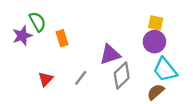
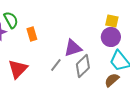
gray line: (81, 78) -> (56, 65), moved
red triangle: (46, 79) -> (18, 69), size x1.5

